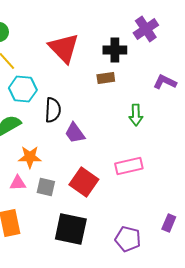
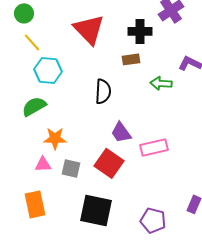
black semicircle: (53, 110) -> (103, 91), moved
green arrow: (136, 115) -> (161, 83), moved, turned 95
purple trapezoid: (75, 133) -> (121, 132), moved

